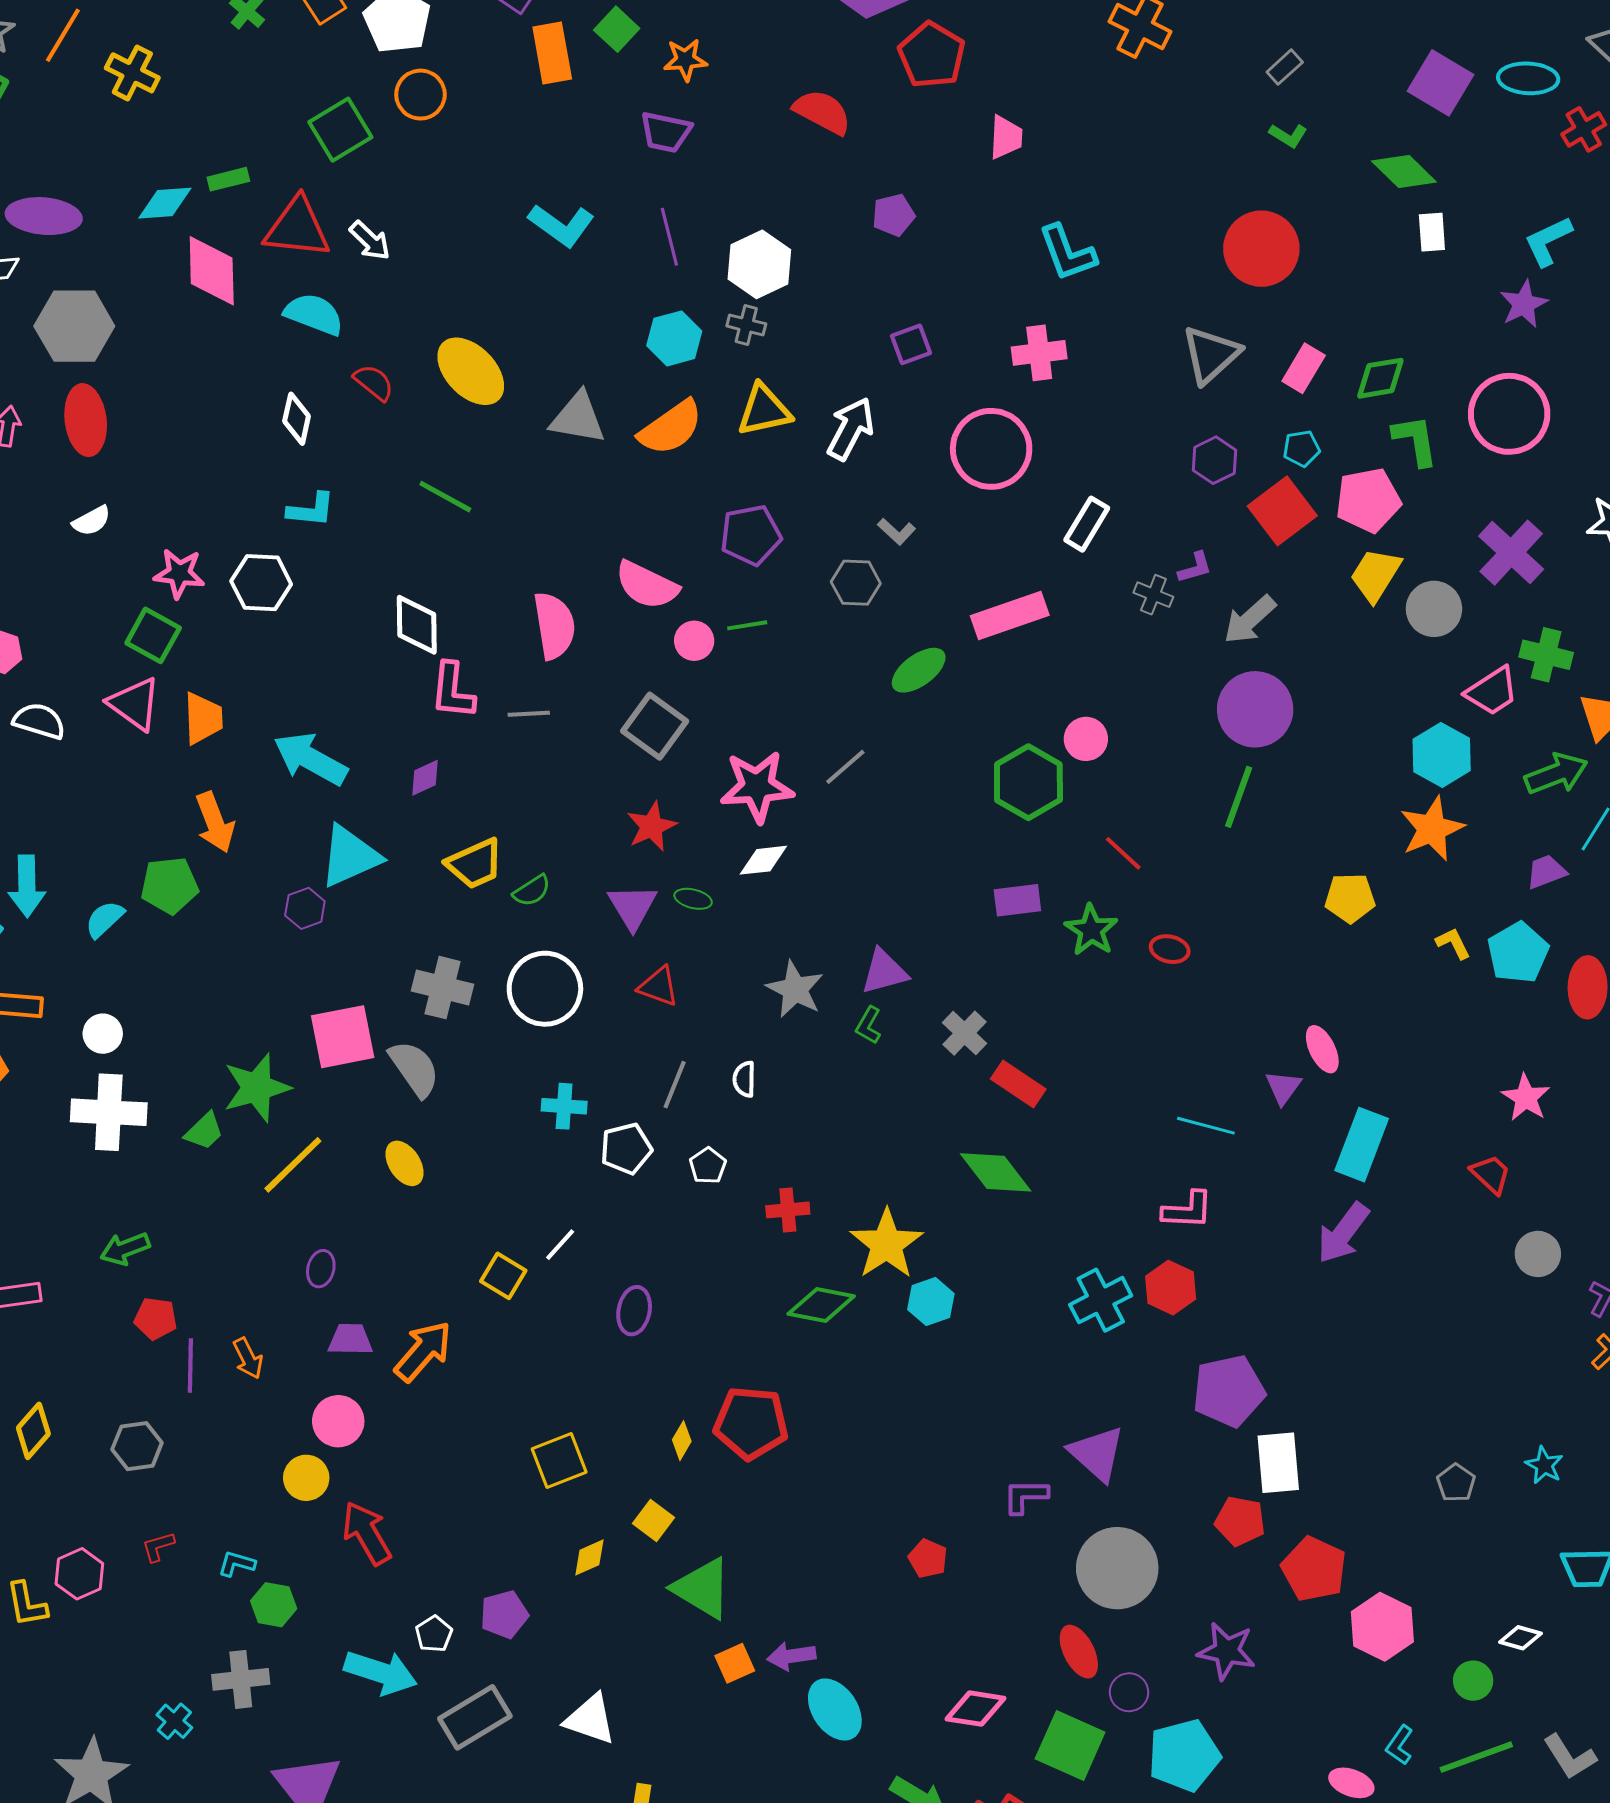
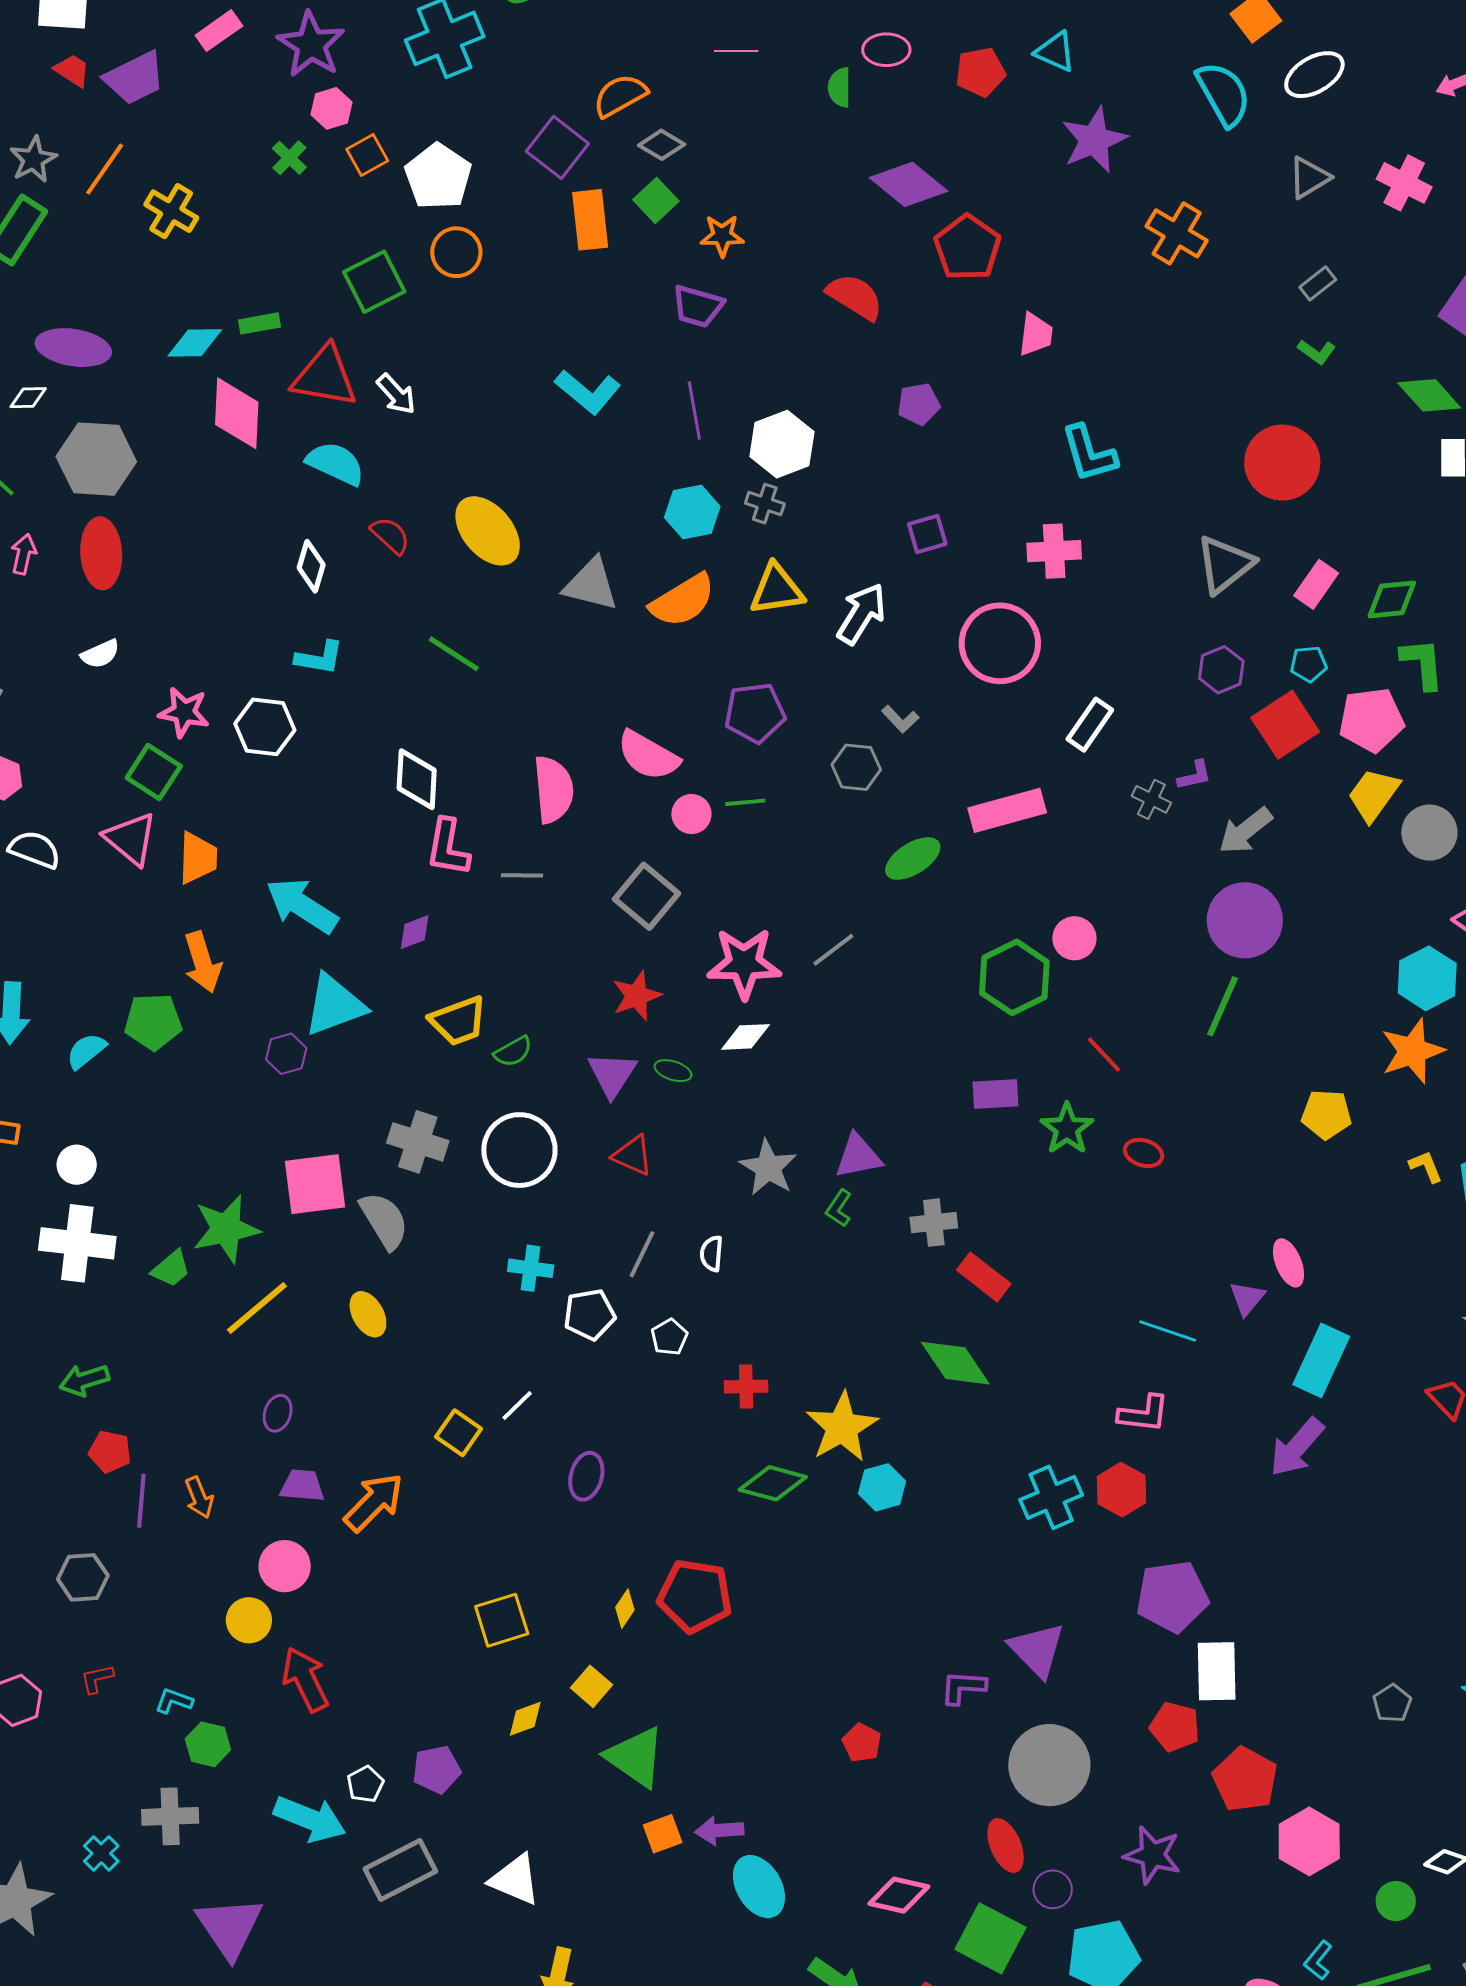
gray cross: (965, 1033) -> (934, 1223), turned 36

